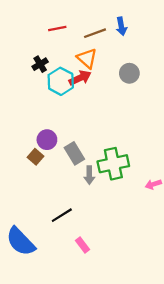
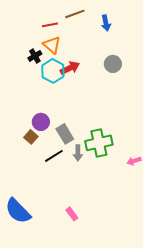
brown line: (95, 33) -> (75, 14), moved
orange triangle: (87, 58) -> (52, 45), moved
black line: (62, 215) -> (54, 156), moved

